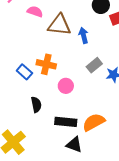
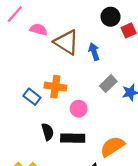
brown triangle: (59, 25) -> (66, 42), turned 30
black rectangle: (66, 122) -> (73, 138), moved

